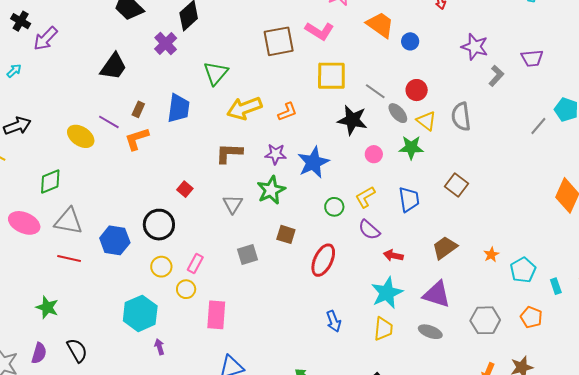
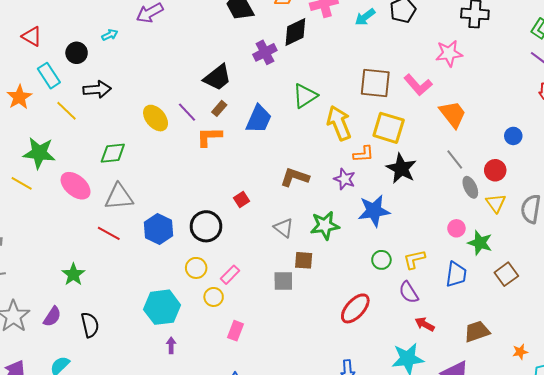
orange trapezoid: (380, 25) -> (453, 114), moved
blue circle: (410, 41) -> (513, 136), moved
black trapezoid: (114, 67) -> (217, 77), moved
yellow square: (331, 76) -> (389, 128), moved
yellow arrow: (244, 108) -> (339, 123), moved, turned 72
black star: (352, 120) -> (401, 168), moved
green star: (411, 147) -> (480, 243), moved
purple star: (276, 154) -> (345, 179), moved
pink circle: (374, 154) -> (456, 228), moved
gray triangle: (233, 204) -> (284, 228), turned -40
gray triangle: (68, 221) -> (119, 197), turned -32
brown square: (286, 234) -> (304, 260), moved, turned -30
pink rectangle: (216, 315) -> (236, 331), size x0.7

